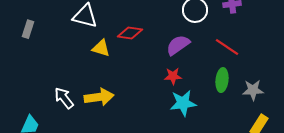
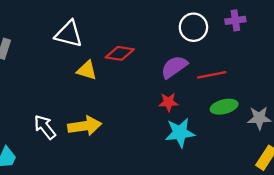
red line: (227, 47) -> (212, 75), moved, turned -45
green ellipse: (222, 80) -> (224, 107), turned 70

